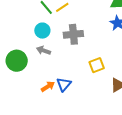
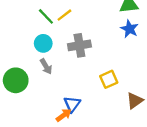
gray arrow: (44, 51) -> (46, 66), turned -136
orange arrow: (48, 86) -> (64, 115), moved

